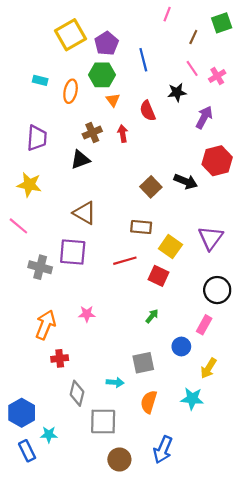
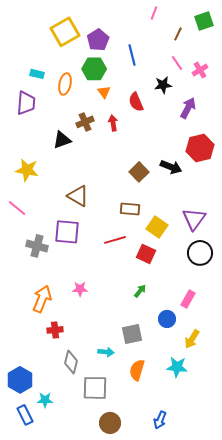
purple trapezoid: (37, 138) -> (26, 103), moved
black triangle: (80, 160) -> (62, 140), moved
black circle: (217, 290) -> (200, 253), moved
blue arrow: (163, 450) -> (160, 420), moved, size x0.7

